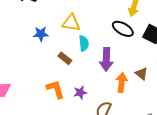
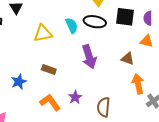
blue star: (41, 34) -> (19, 82), moved
cyan semicircle: (84, 43) -> (72, 25), moved
orange arrow: (122, 82) -> (138, 84), moved

